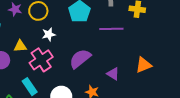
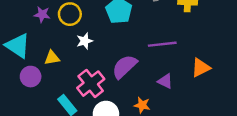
purple line: (111, 29) -> (162, 44), moved
pink cross: (41, 60) -> (91, 84), moved

